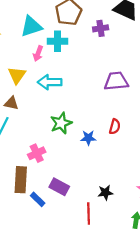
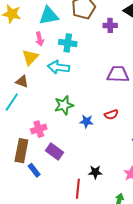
cyan cross: (57, 41) -> (68, 43), moved
pink arrow: (38, 54) -> (40, 39), moved, turned -40
red semicircle: (115, 127) -> (111, 114), turned 48
purple rectangle: (59, 187) -> (55, 151), moved

